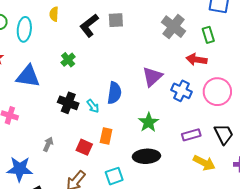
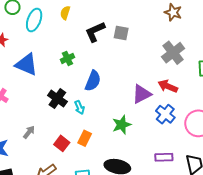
red arrow: (197, 59) -> (168, 86), moved
blue semicircle: (114, 93) -> (93, 81), moved
green star: (149, 122) -> (122, 125), moved

